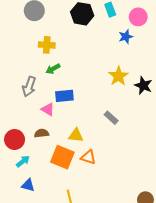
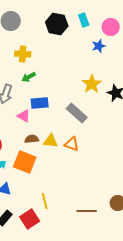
gray rectangle: (111, 118) -> (77, 113), moved, size x1.5
brown semicircle: (42, 133) -> (32, 139), moved
orange square: (62, 157) -> (25, 162), moved
orange triangle: (88, 157) -> (72, 144), moved

